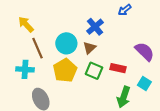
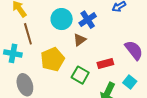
cyan circle: (66, 43) -> (62, 19), moved
red rectangle: (118, 68) -> (105, 64), turned -35
green square: (94, 71) -> (80, 75), moved

